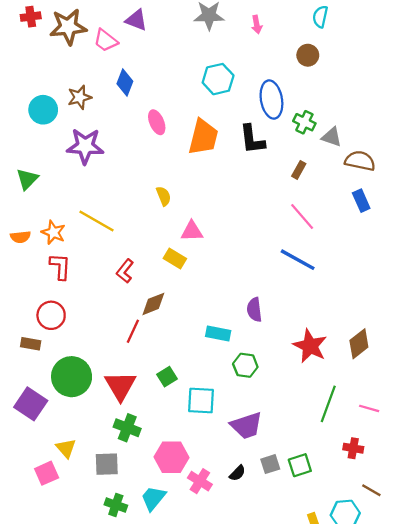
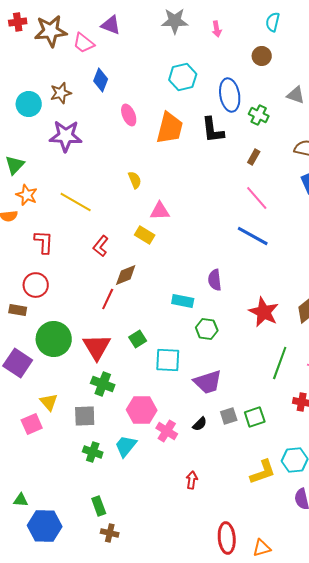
gray triangle: (332, 137) -> (296, 95), moved
orange star: (53, 232) -> (27, 195), moved

